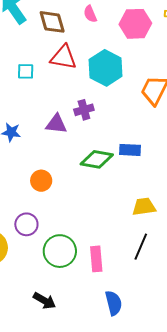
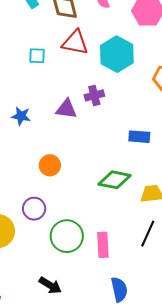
green diamond: (97, 159) -> (115, 180), moved

